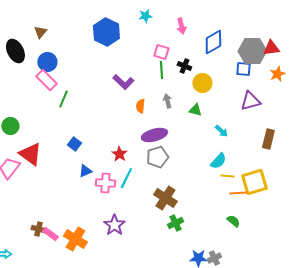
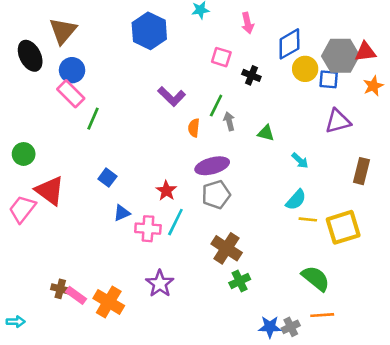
brown triangle: (40, 32) -> (63, 31), size x1.6
green line: (161, 70) -> (216, 106), moved, turned 30
yellow circle: (202, 83) -> (305, 69), moved
orange line: (238, 193) -> (322, 315), moved
green semicircle: (233, 221) -> (316, 278), size x1.6

